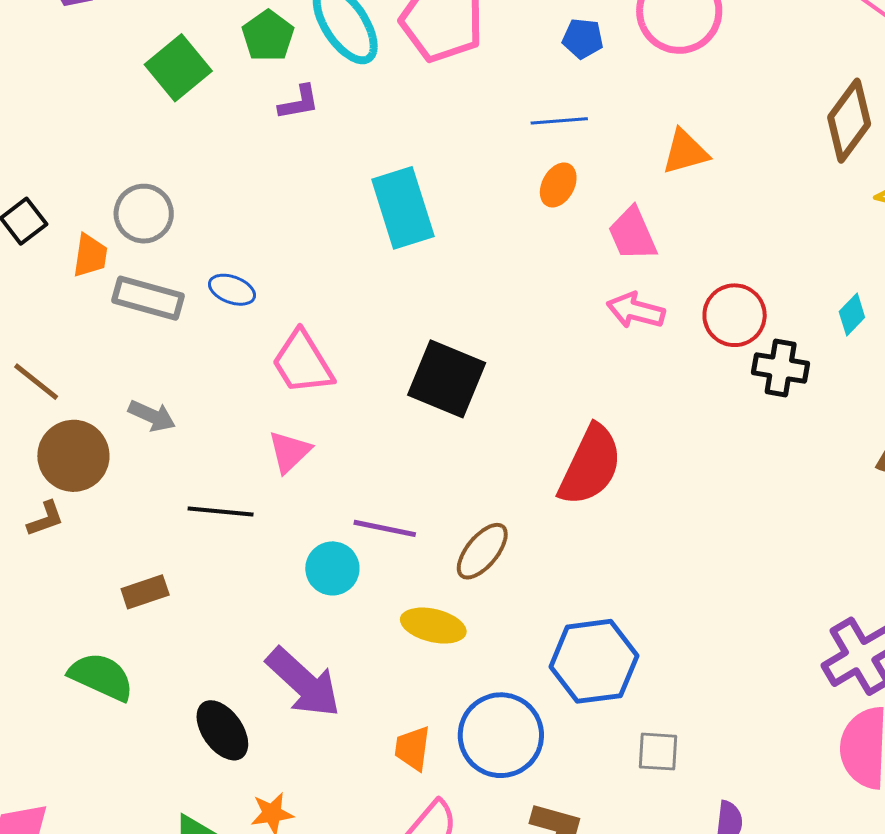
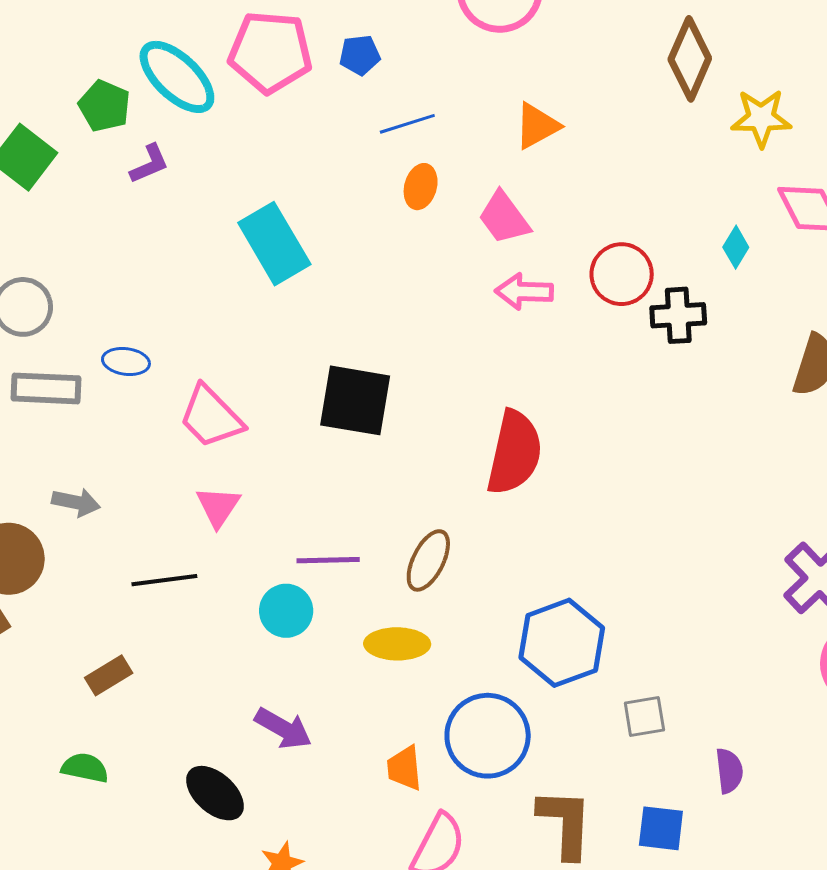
blue pentagon: (583, 38) -> (360, 55), moved
green semicircle: (101, 677) -> (85, 768), size x0.7
purple arrow: (303, 683) -> (283, 728), size x0.7

